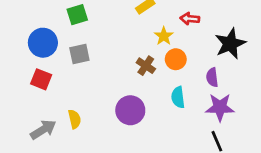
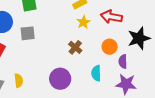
red arrow: (190, 19) -> (111, 17), size x1.5
yellow star: (164, 36) -> (83, 22), moved
orange circle: (176, 59) -> (110, 47), moved

